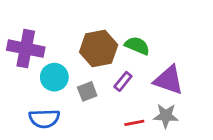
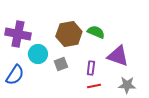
purple rectangle: (123, 81) -> (91, 68), moved, turned -32
gray star: (166, 116) -> (127, 85), moved
blue semicircle: (44, 119) -> (15, 75), moved, turned -55

